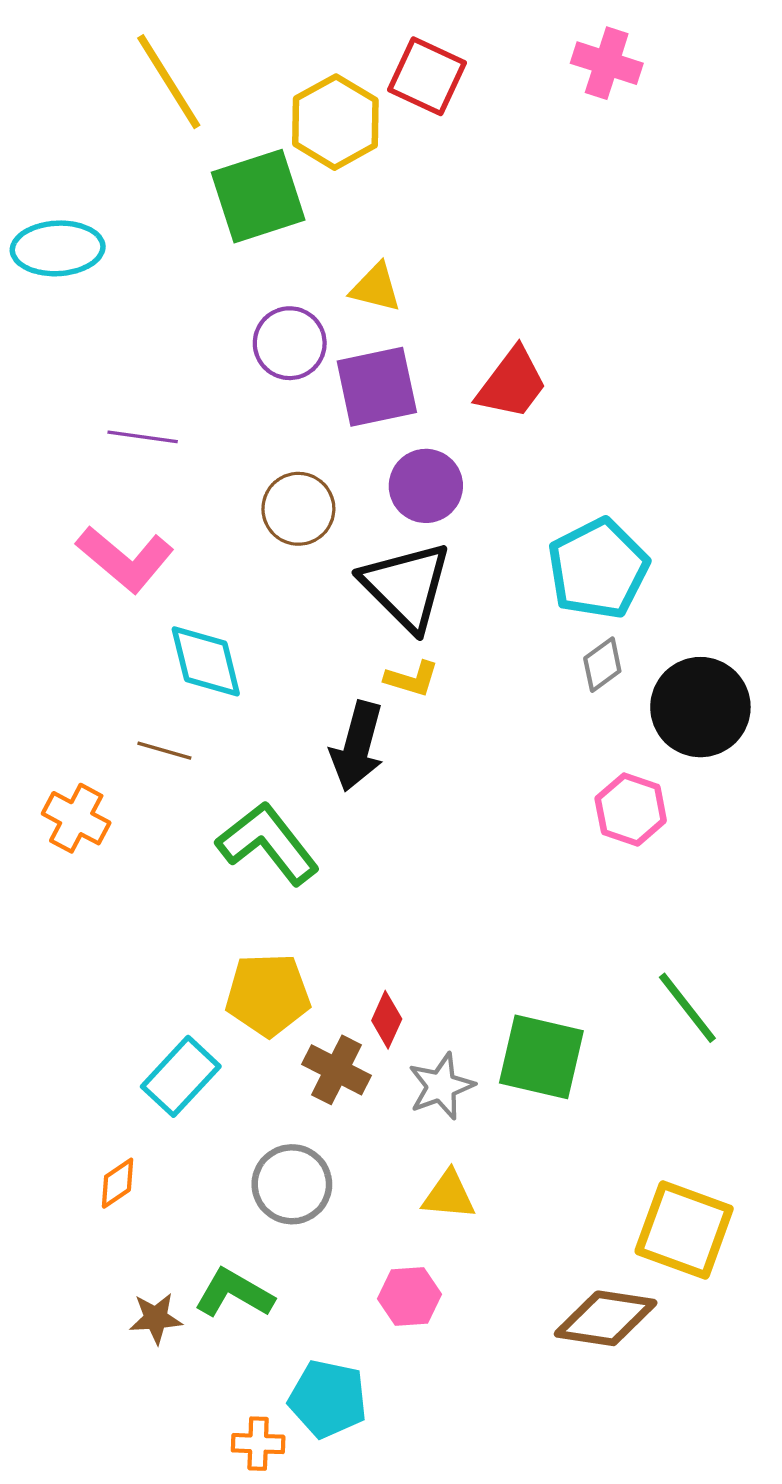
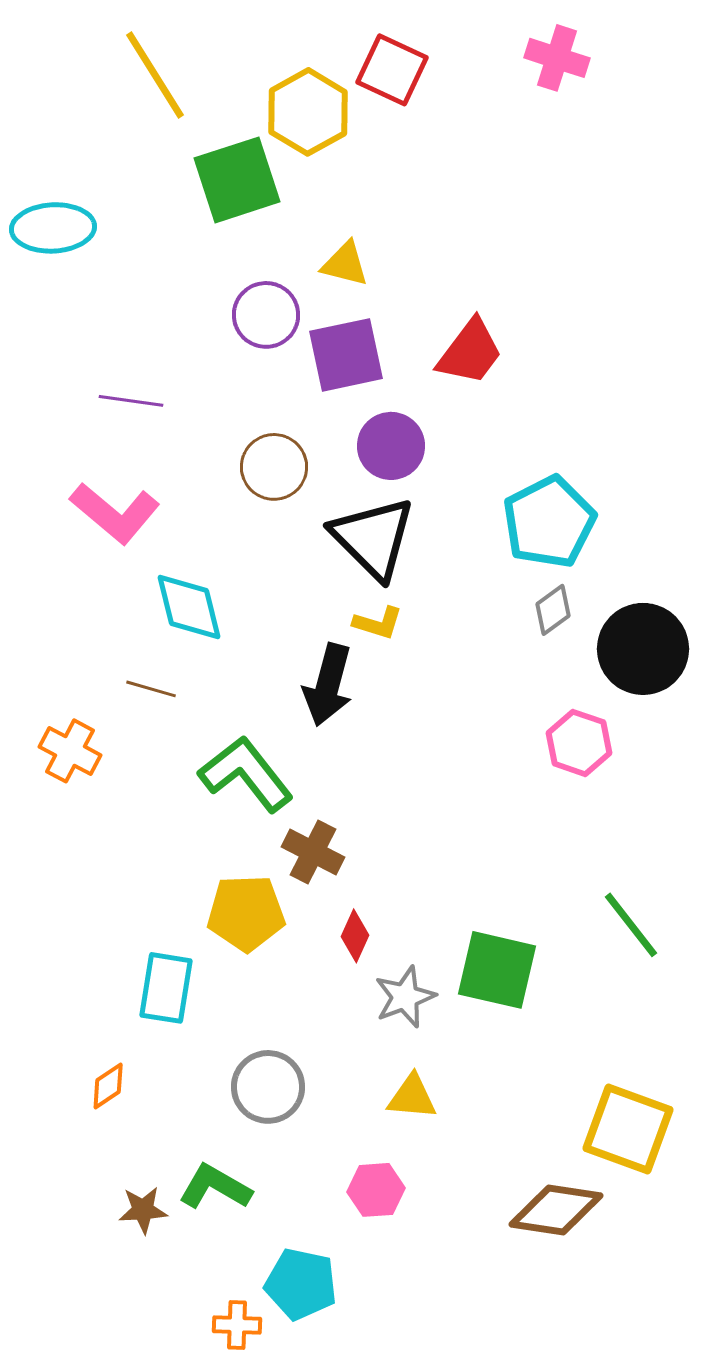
brown cross: (337, 1070) -> (313, 852), moved
cyan rectangle: (181, 1076) -> (166, 988), turned -34

